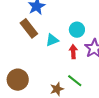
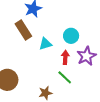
green line: (75, 81) -> (65, 77), moved

